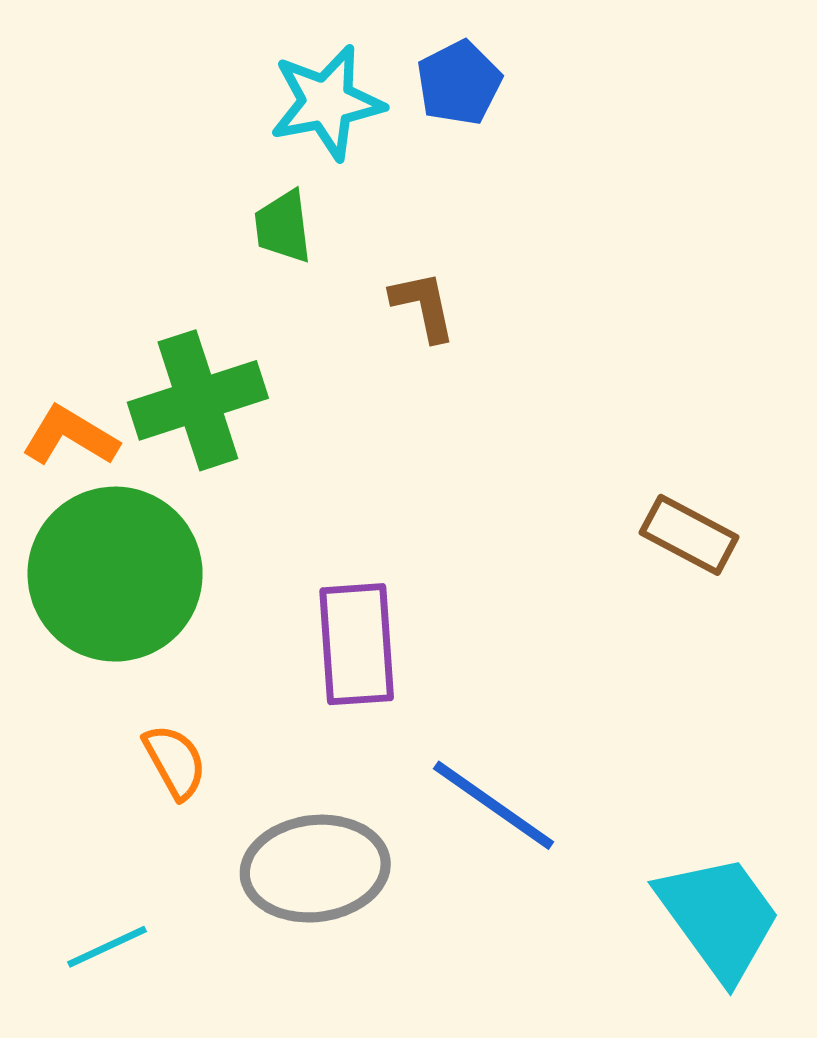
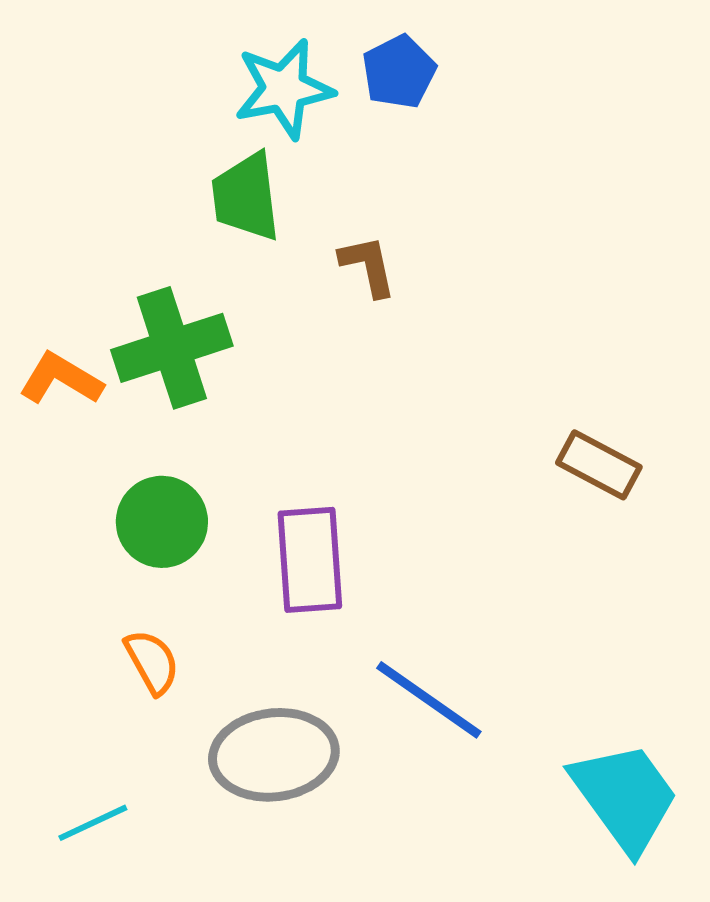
green trapezoid: (283, 227) -> (246, 197), size x1.4
green circle: (115, 574) -> (162, 522), moved, size x0.6

